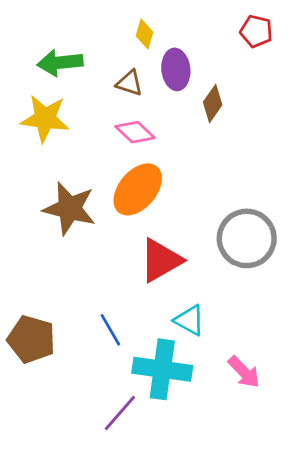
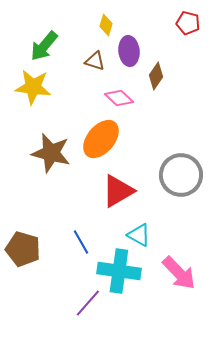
green arrow: (60, 63) -> (44, 46), turned -44
pink diamond: (135, 132) -> (119, 98), moved
pink arrow: (244, 372) -> (179, 273), size x1.4

